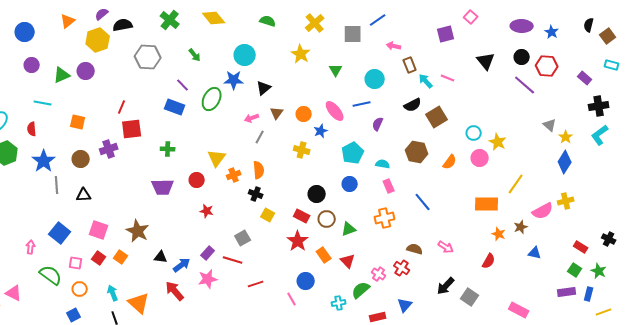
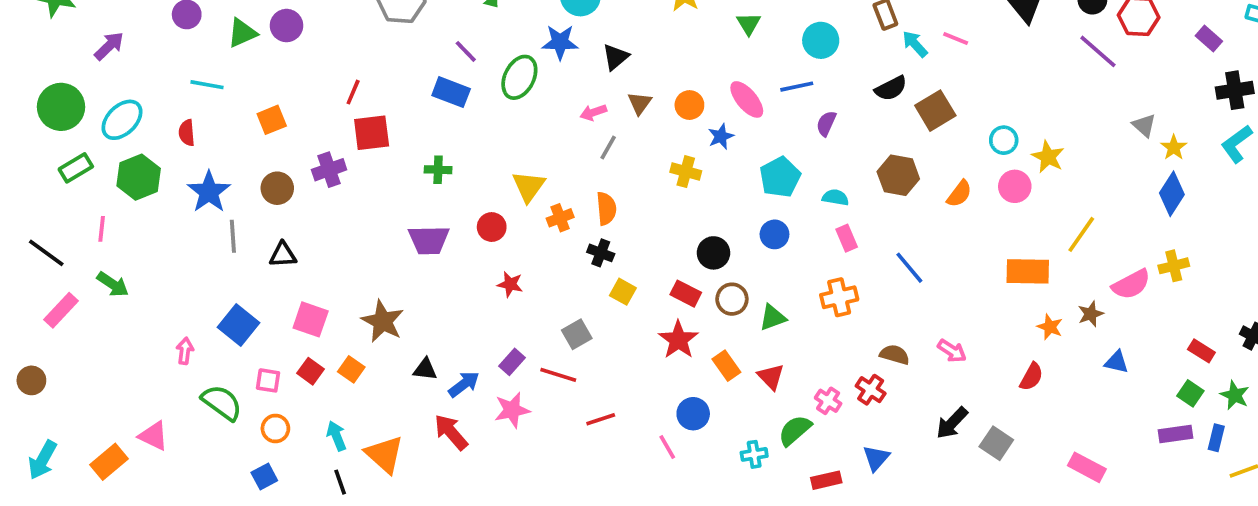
orange square: (78, 122) -> (272, 120), turned -35

